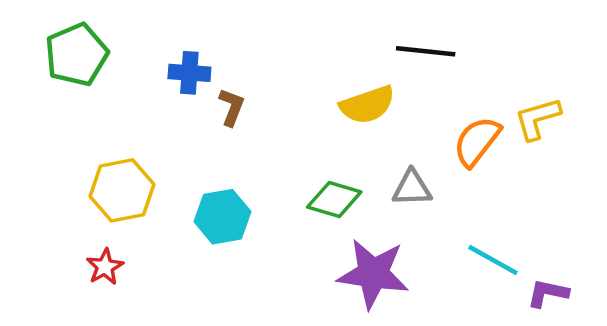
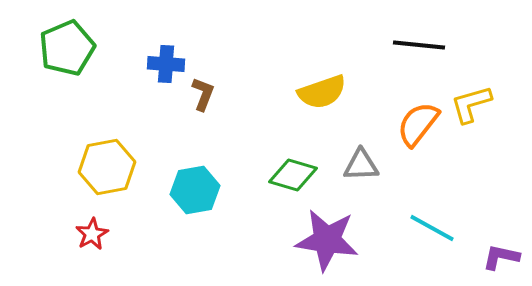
black line: (426, 51) -> (419, 45), moved
purple L-shape: (548, 293) -> (501, 257), moved

